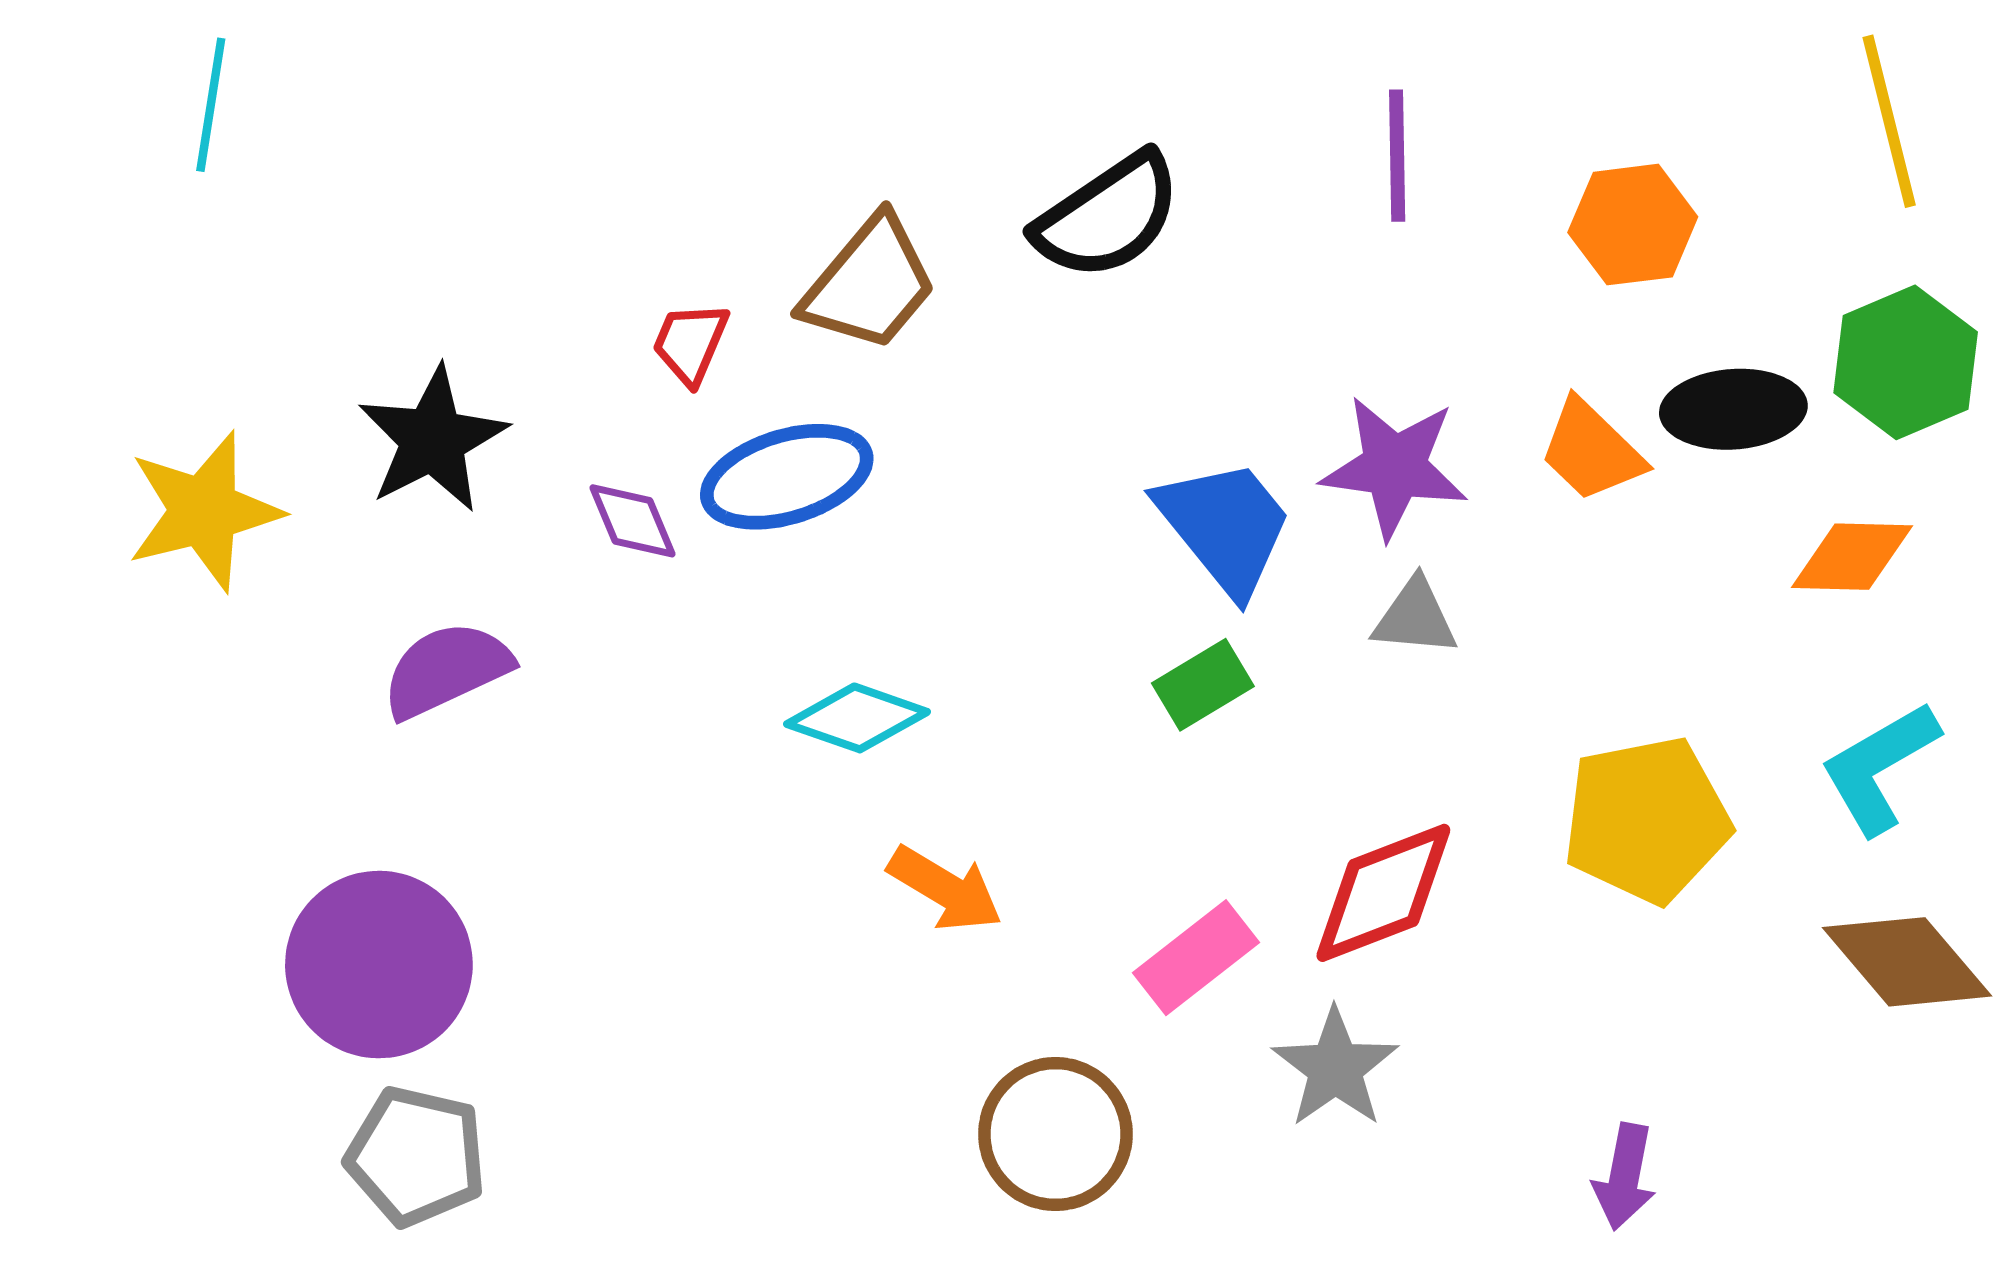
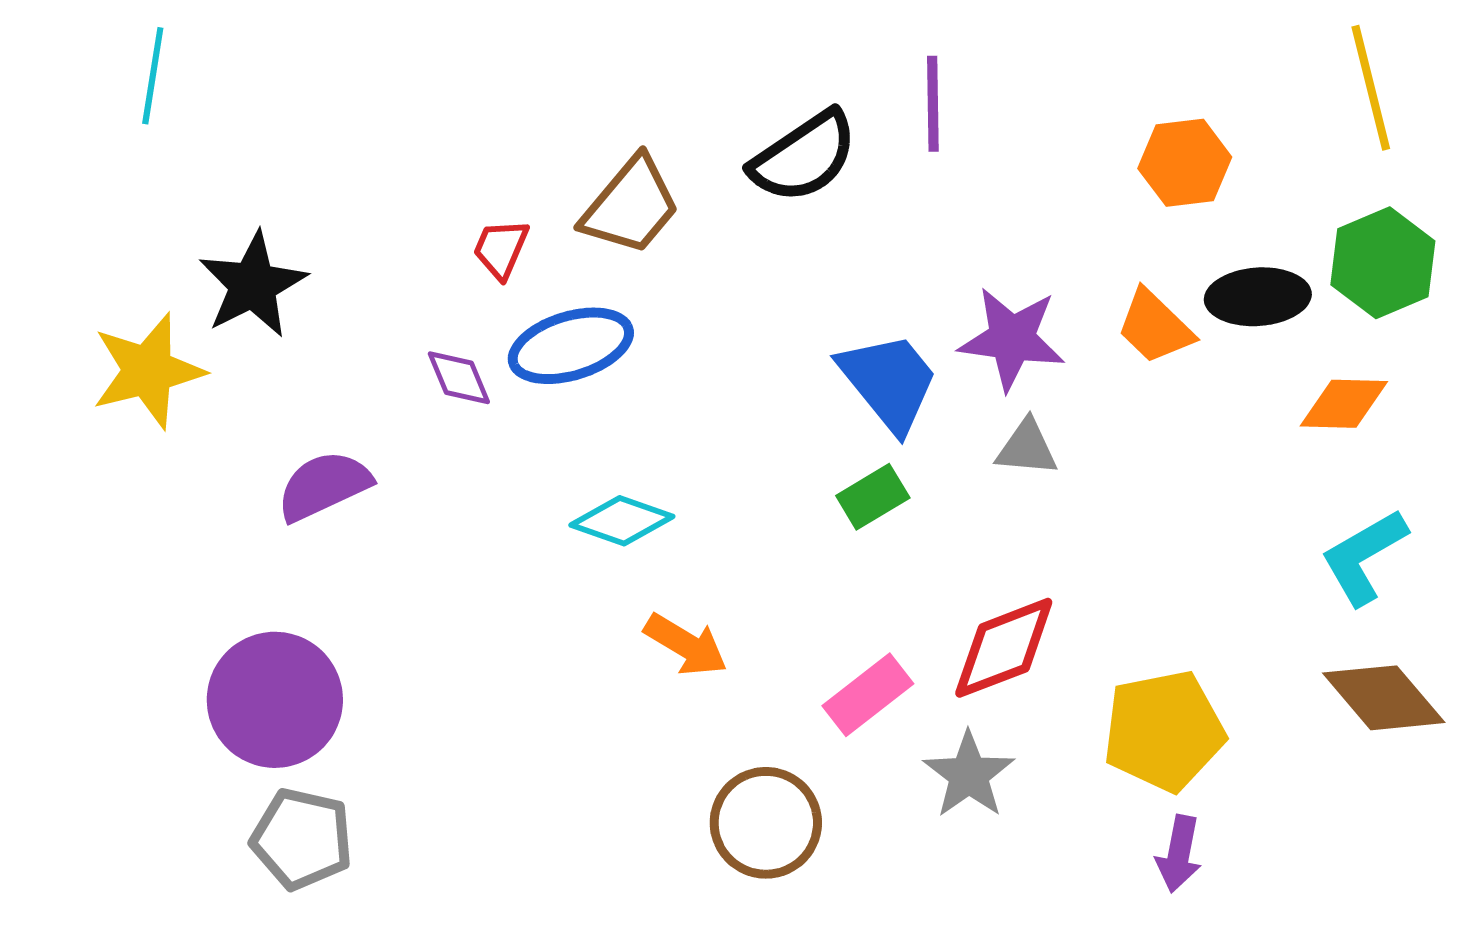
purple line: (1397, 156) -> (933, 104), moved
black star: (433, 440) -> (253, 285), moved
yellow pentagon: (1647, 820) -> (1164, 731), moved

